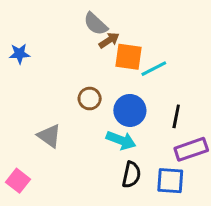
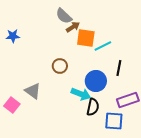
blue circle: (130, 110) -> (96, 81), moved
black line: (176, 116) -> (119, 68), moved
black semicircle: (131, 175) -> (93, 107), moved
pink square: (18, 181) -> (12, 105), moved

